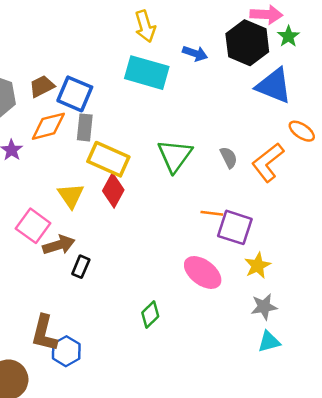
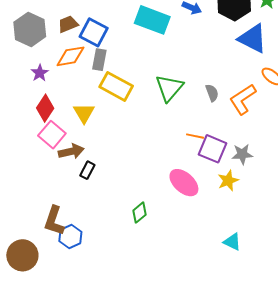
red diamond: (113, 190) -> (45, 108), moved
gray star: (264, 307) -> (242, 154), moved
cyan triangle: (269, 342) -> (232, 242), turned 36

